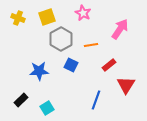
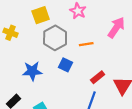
yellow cross: (18, 18) -> (10, 33), moved
red rectangle: (109, 65) -> (98, 77), moved

